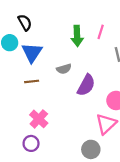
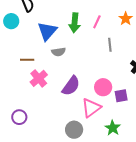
blue triangle: (32, 53) -> (47, 31), moved
purple semicircle: (86, 85) -> (71, 86), moved
pink cross: (39, 119) -> (39, 78), moved

